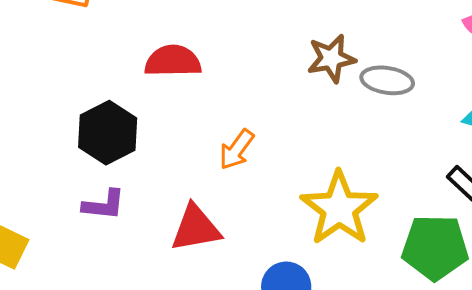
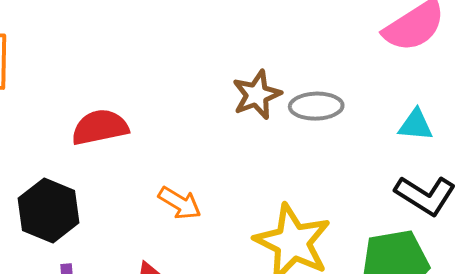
orange arrow: (237, 150) -> (180, 203), turned -84

